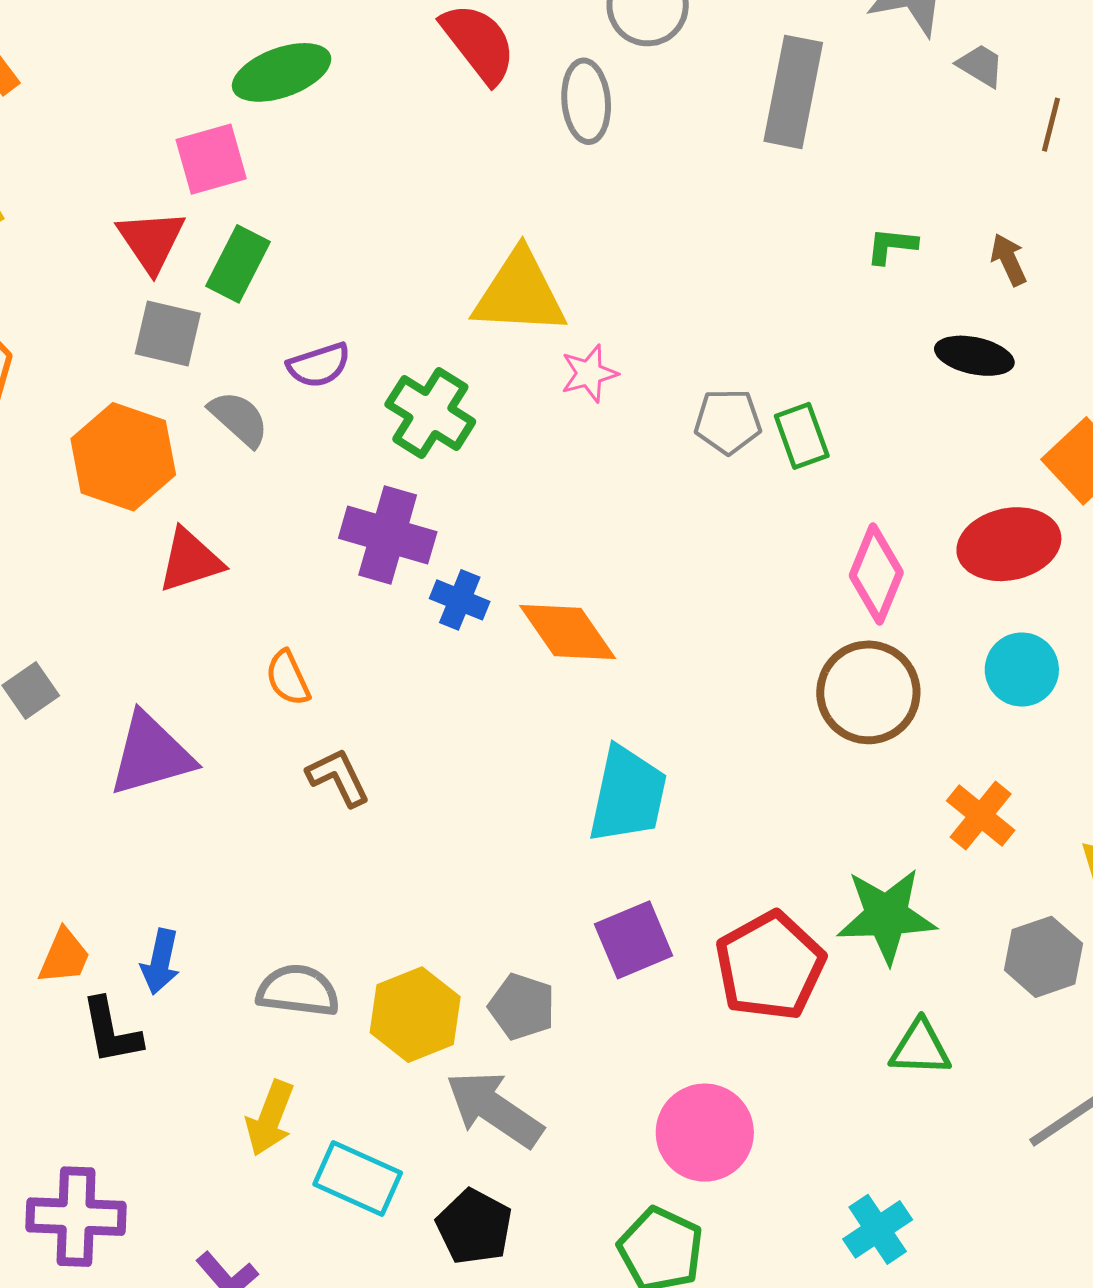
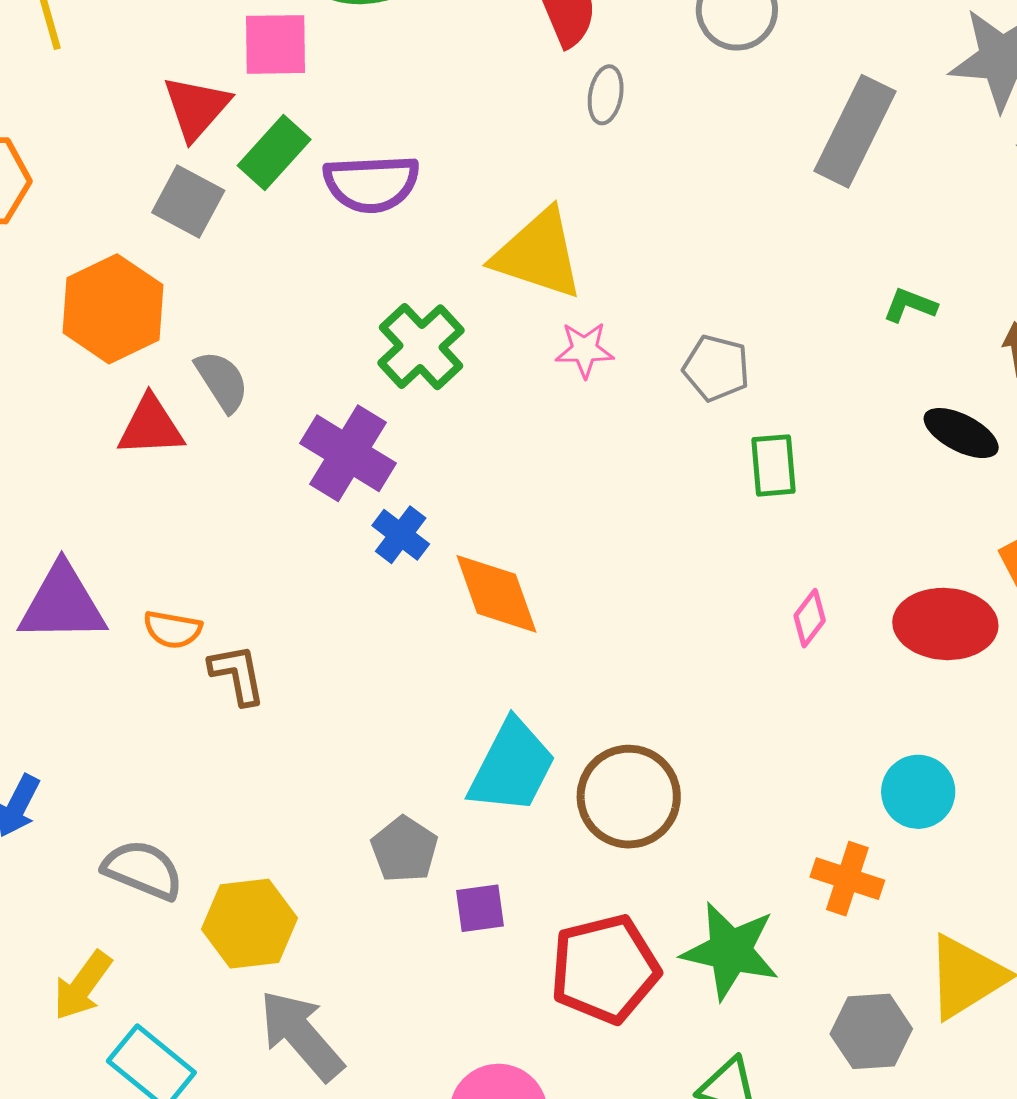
gray ellipse: (586, 101) -> (606, 95), moved, size x0.7
purple semicircle: (319, 365) -> (371, 184), moved, size x1.5
gray semicircle: (239, 419) -> (222, 381), moved
gray pentagon: (728, 421) -> (716, 368), moved
pink diamond: (876, 574) -> (810, 618), size x0.6
cyan circle: (1022, 670) -> (918, 792), moved
orange semicircle: (288, 678) -> (173, 629), moved, turned -70
brown circle: (868, 692) -> (629, 797), moved
orange cross: (981, 816) -> (847, 879), turned -36
purple square: (634, 940) -> (480, 908), size x0.7
gray pentagon: (522, 1007) -> (404, 849), moved

